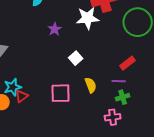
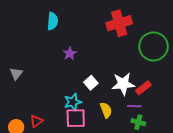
white star: (88, 18) -> (123, 84), moved
cyan star: (13, 87) -> (73, 102), moved
green cross: (123, 97) -> (138, 122), turned 32

